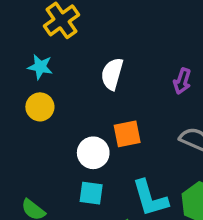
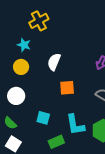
white semicircle: (112, 74) -> (54, 62), moved
white circle: (93, 153) -> (16, 96), moved

